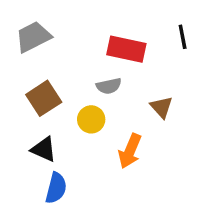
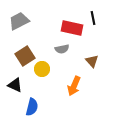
black line: (183, 37) -> (93, 18), moved
yellow circle: (91, 119) -> (42, 69), moved
black triangle: (44, 149) -> (15, 85), moved

